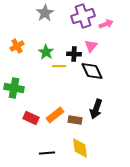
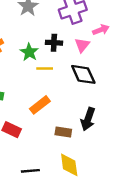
pink arrow: (106, 24) -> (101, 30), moved
black cross: (74, 54) -> (54, 43), moved
orange rectangle: (55, 115) -> (40, 105), moved

